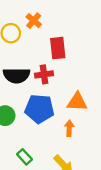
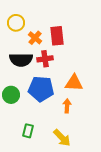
orange cross: (34, 21) -> (35, 38), moved
green rectangle: (25, 157) -> (28, 131), turned 56

